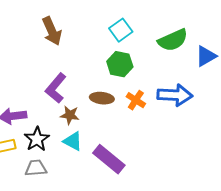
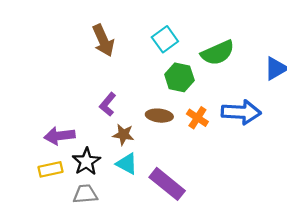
cyan square: (121, 30) -> (165, 39), moved
green semicircle: (173, 40) -> (218, 53), moved
purple L-shape: (56, 88) -> (108, 104), size x0.7

